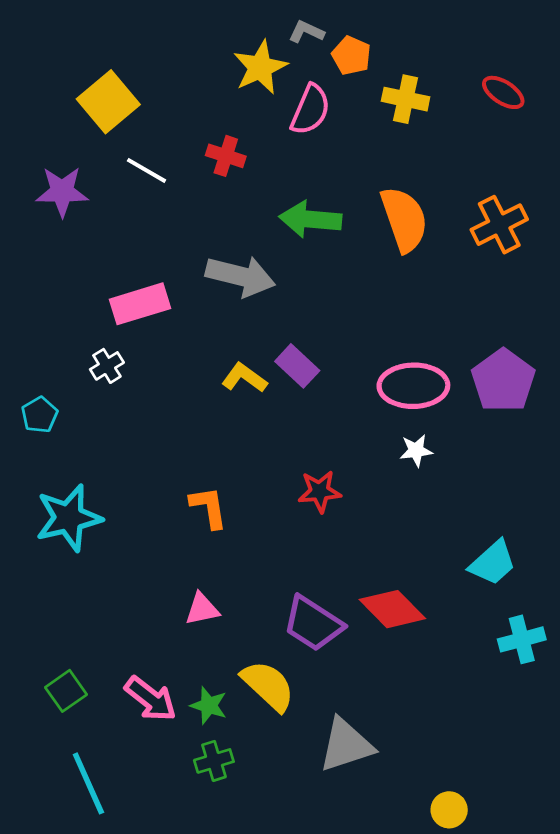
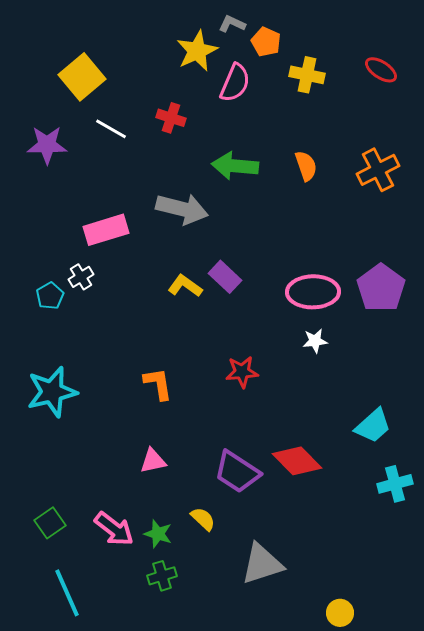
orange semicircle: (404, 219) -> (306, 166), size x0.6
cyan pentagon: (40, 415) -> (50, 296), moved
yellow semicircle: (268, 686) -> (203, 519), size x0.6

